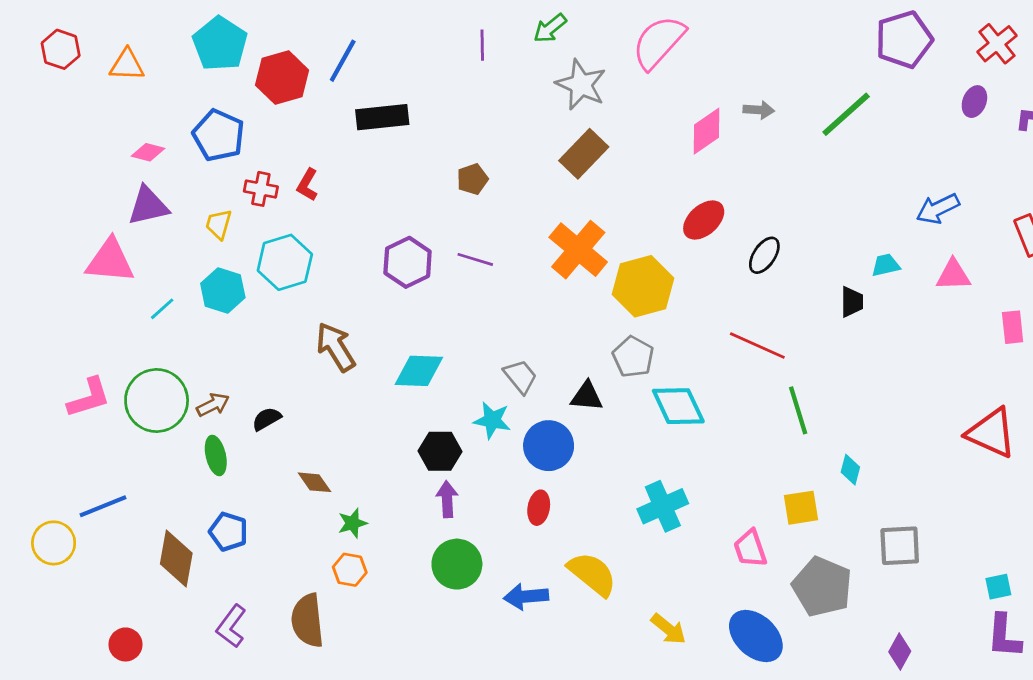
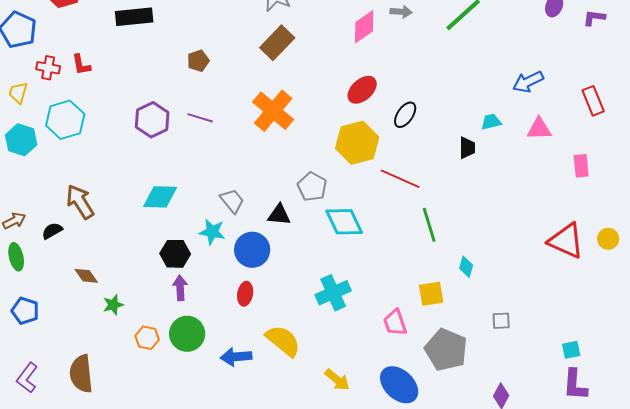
red L-shape: (307, 185) -> (81, 65), turned -40
yellow hexagon: (643, 286) -> (357, 143), moved
brown arrow: (336, 347) -> (80, 202), moved
gray square: (900, 546) -> (501, 321), size x0.6
orange hexagon: (350, 570) -> (147, 338), moved

